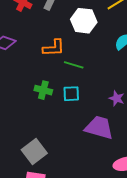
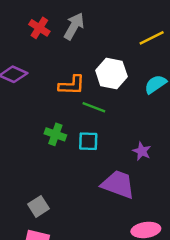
white hexagon: (84, 21) -> (111, 73), moved
gray square: (34, 151) -> (39, 206), size x0.7

